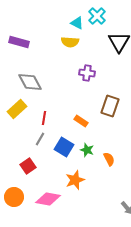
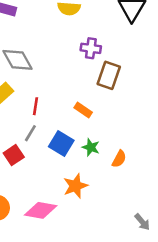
brown rectangle: (110, 106) -> (109, 75), moved
orange semicircle: (109, 159) -> (119, 159), turned 56
red square: (28, 166) -> (14, 155), moved

